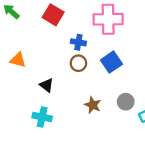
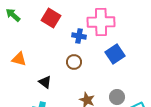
blue cross: (78, 42) -> (79, 36), moved
blue square: (111, 62) -> (115, 54), moved

